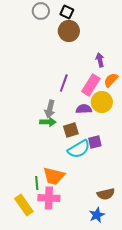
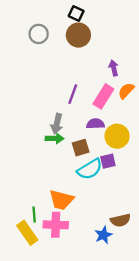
gray circle: (41, 11) -> (39, 34), moved
yellow circle: (102, 102) -> (117, 136), moved
green line: (37, 183) -> (34, 215), moved
blue star: (97, 215) -> (103, 235), moved

